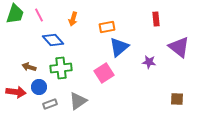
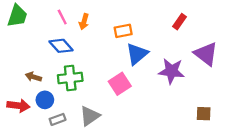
pink line: (39, 15) -> (62, 17), moved
red rectangle: (156, 19) -> (180, 22), turned 40
purple star: (149, 62) -> (171, 71), size x1.6

